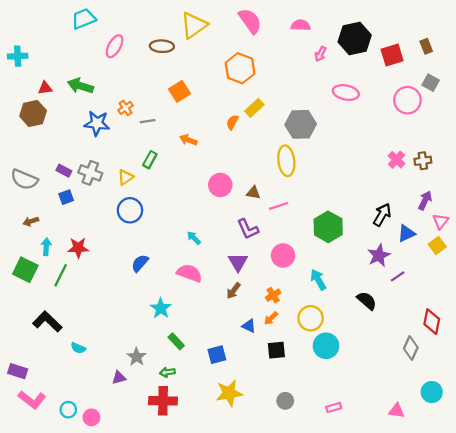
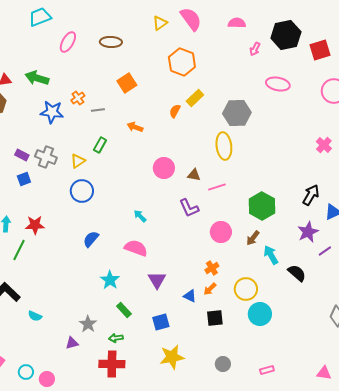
yellow triangle: (194, 25) -> (160, 23), moved, size x0.6
purple triangle: (238, 262) -> (157, 280), moved
cyan arrow: (318, 280) -> (271, 255), moved
brown arrow: (233, 291) -> (253, 238), moved

